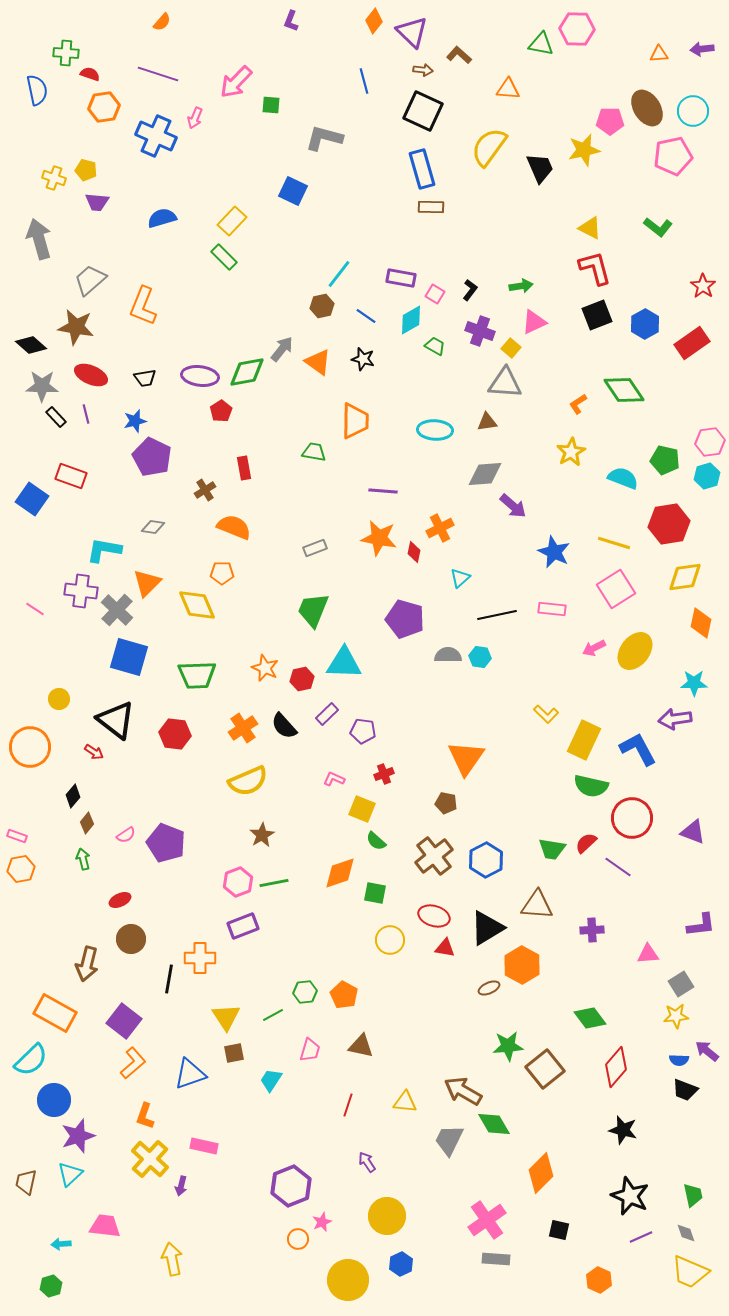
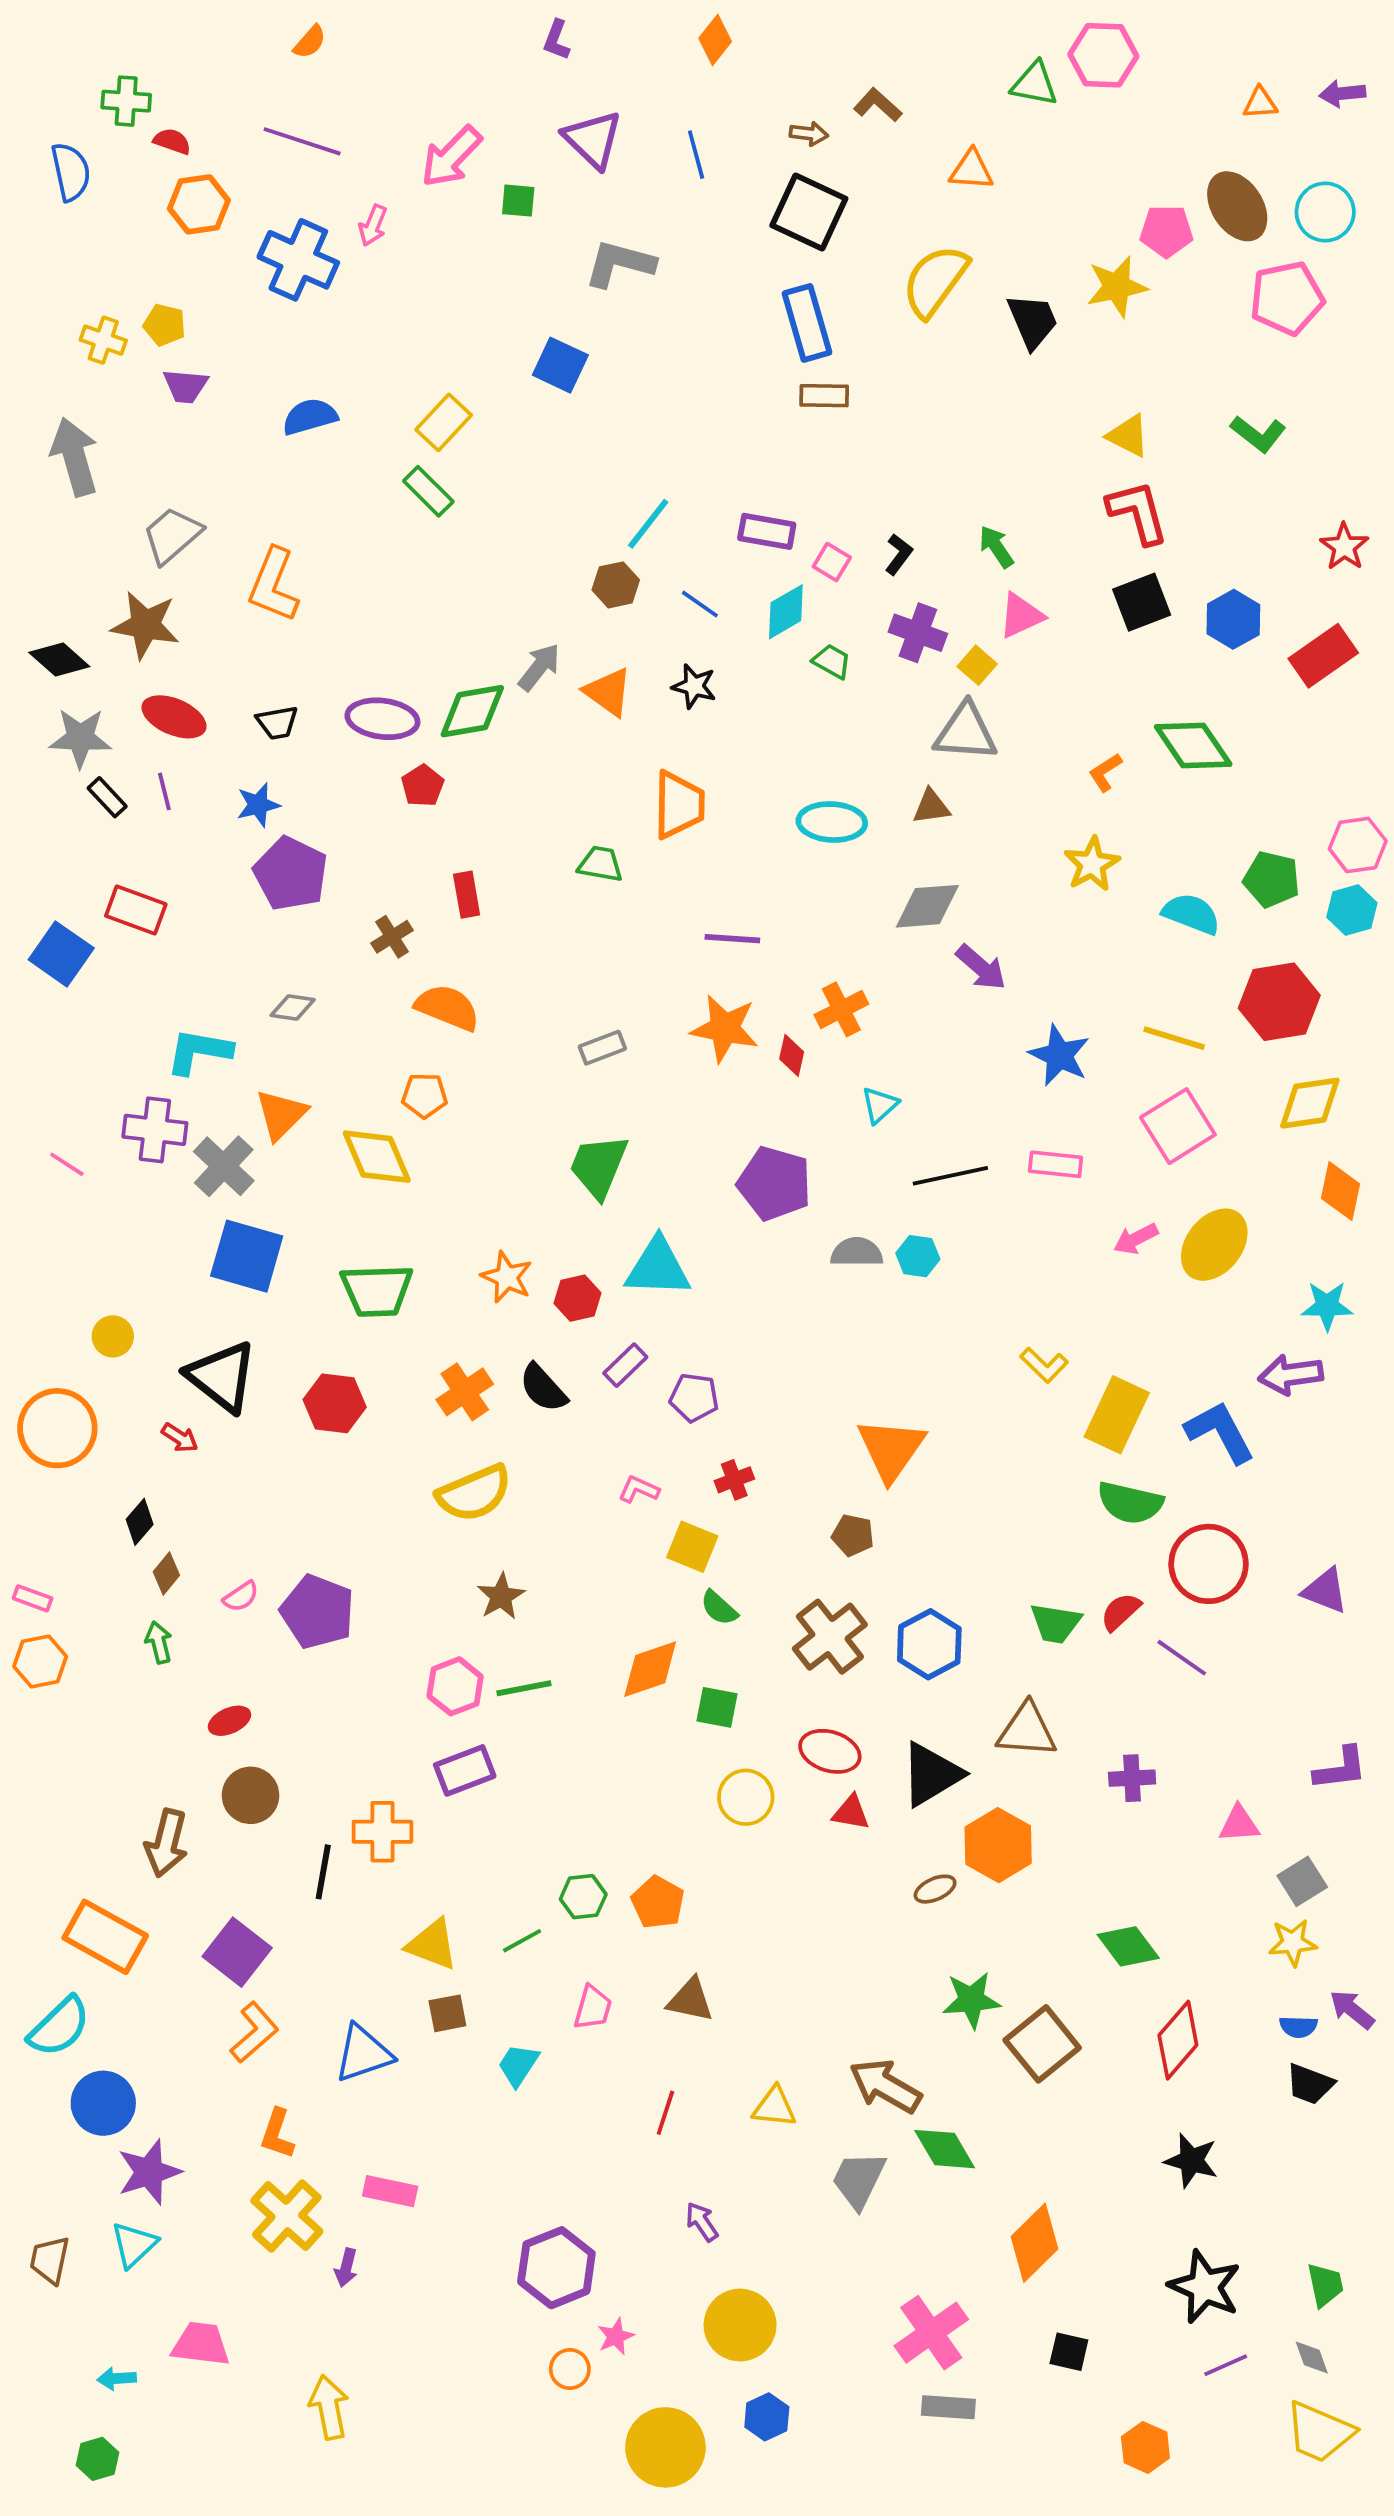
purple triangle: (412, 32) -> (593, 139), moved
green arrow: (521, 286) -> (996, 547), turned -115
yellow triangle: (226, 1017) -> (432, 1944), turned -36

